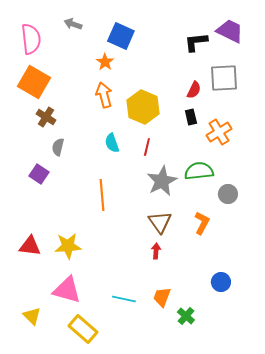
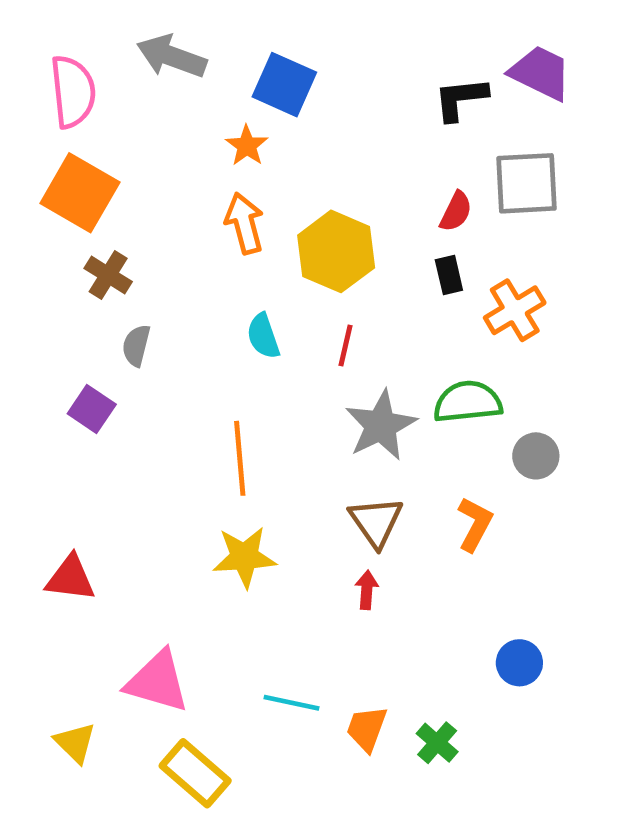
gray arrow: (73, 24) -> (172, 56), size x1.6
yellow star: (68, 246) -> (244, 557), moved
orange trapezoid: (162, 297) -> (367, 729), moved

